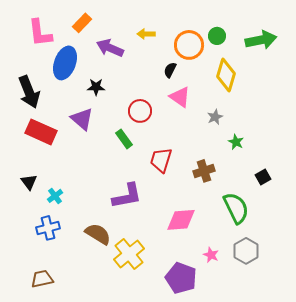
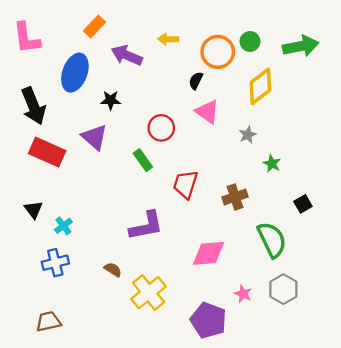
pink L-shape: (40, 33) -> (26, 38), moved
yellow diamond: (226, 75) -> (260, 86), turned 36
brown semicircle: (98, 234) -> (113, 270), size x0.6

